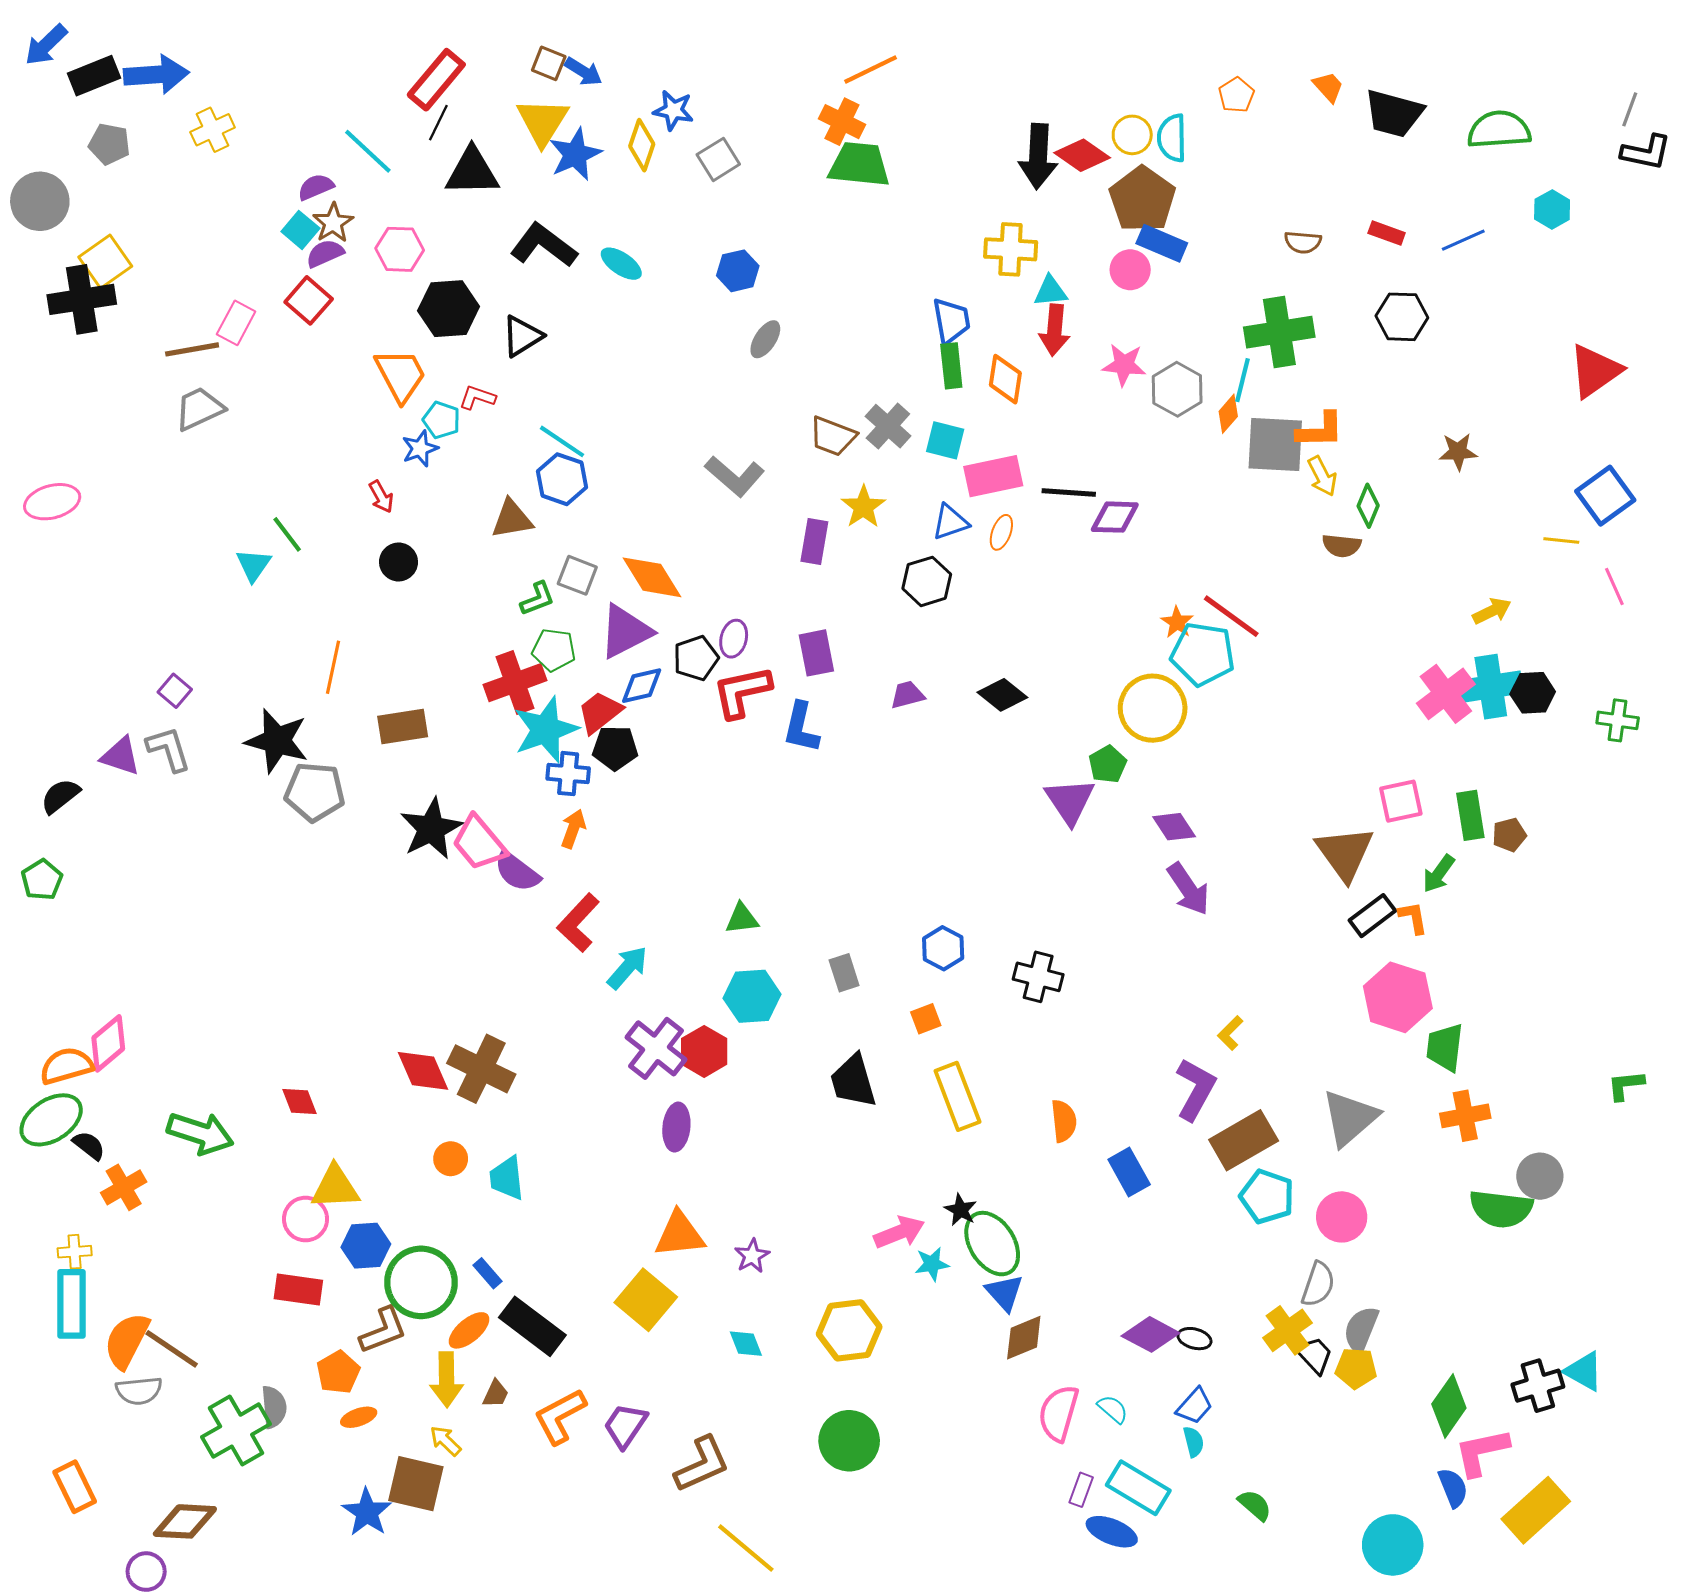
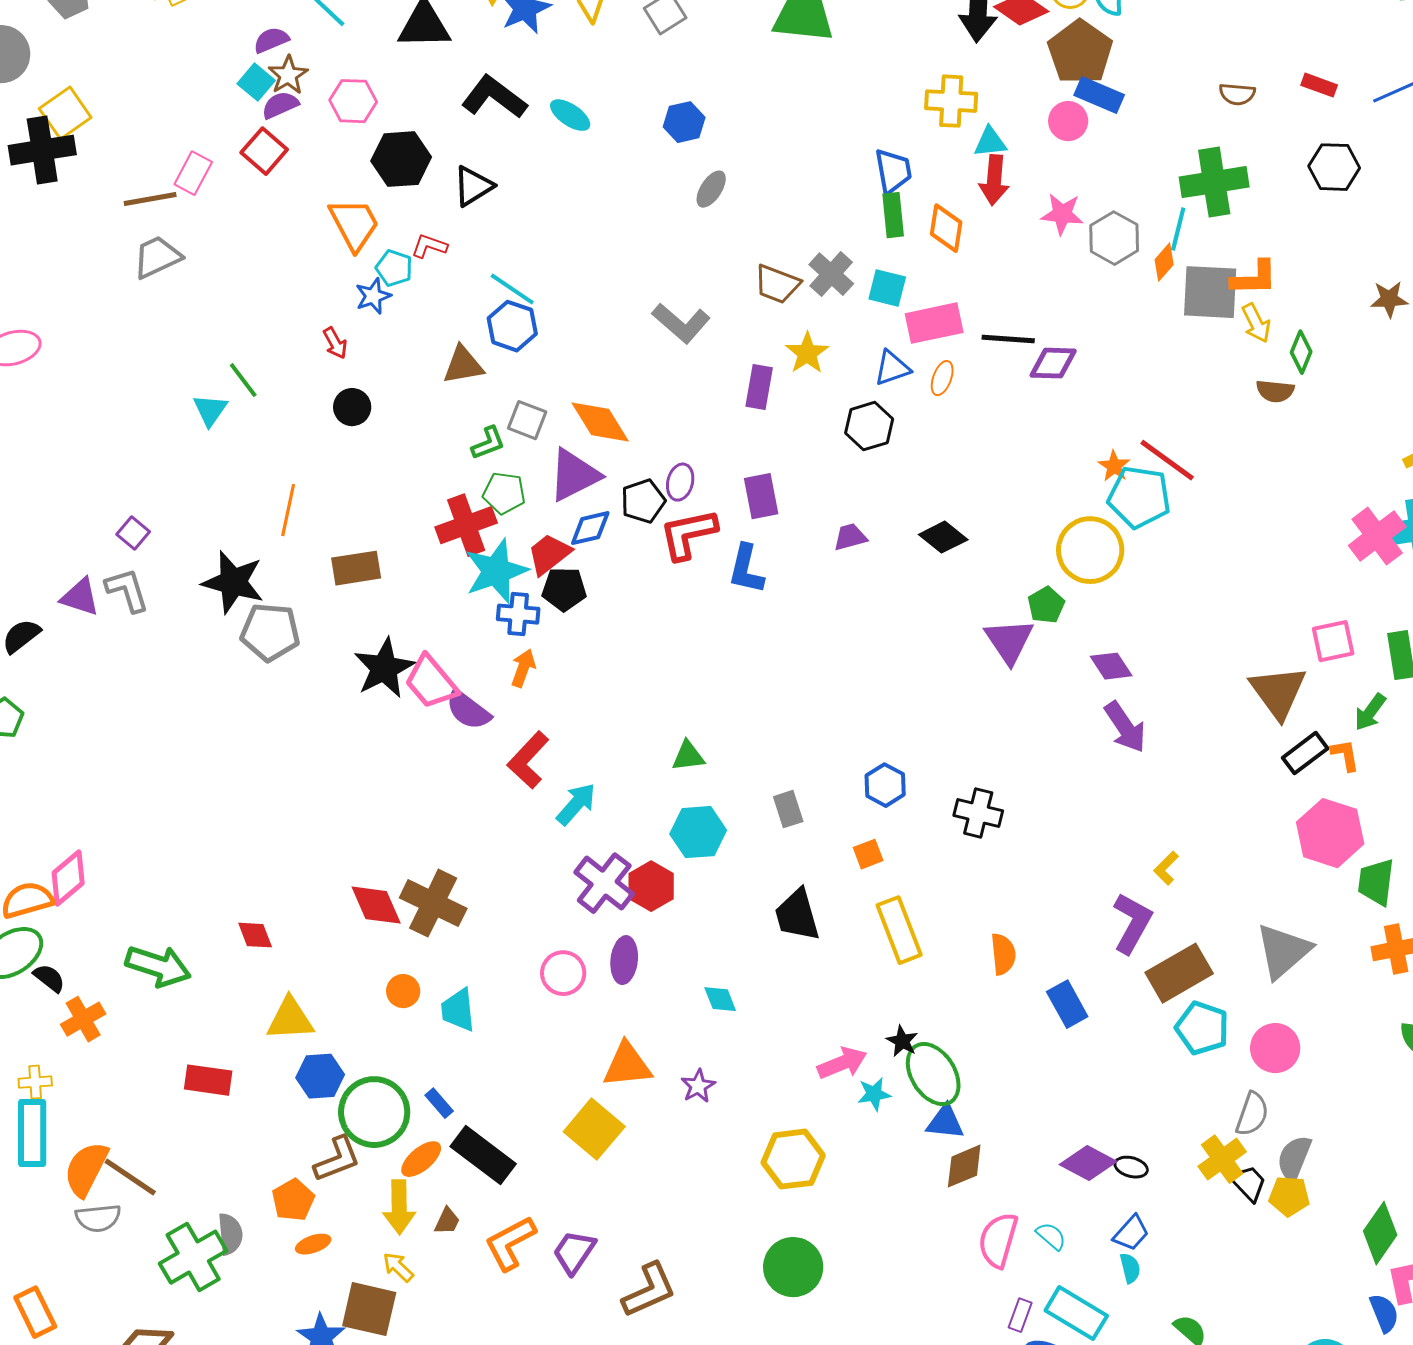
pink circle: (306, 1219) -> (563, 973), moved
red rectangle: (298, 1290) -> (208, 1080), moved
blue triangle: (1004, 1293) -> (945, 1122), turned -42
cyan diamond: (746, 1344) -> (720, 999), moved

